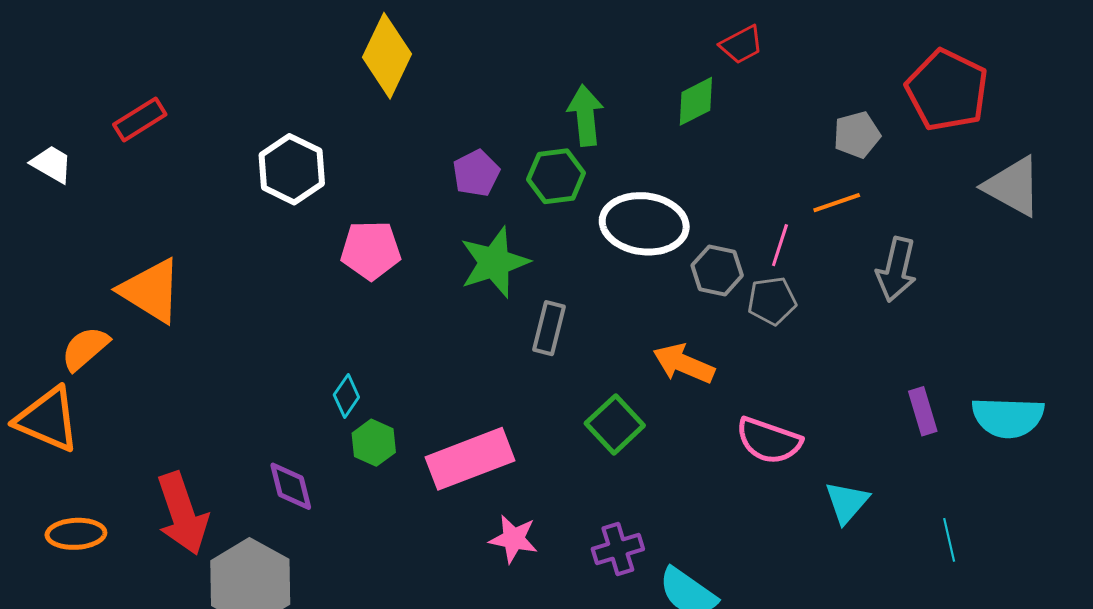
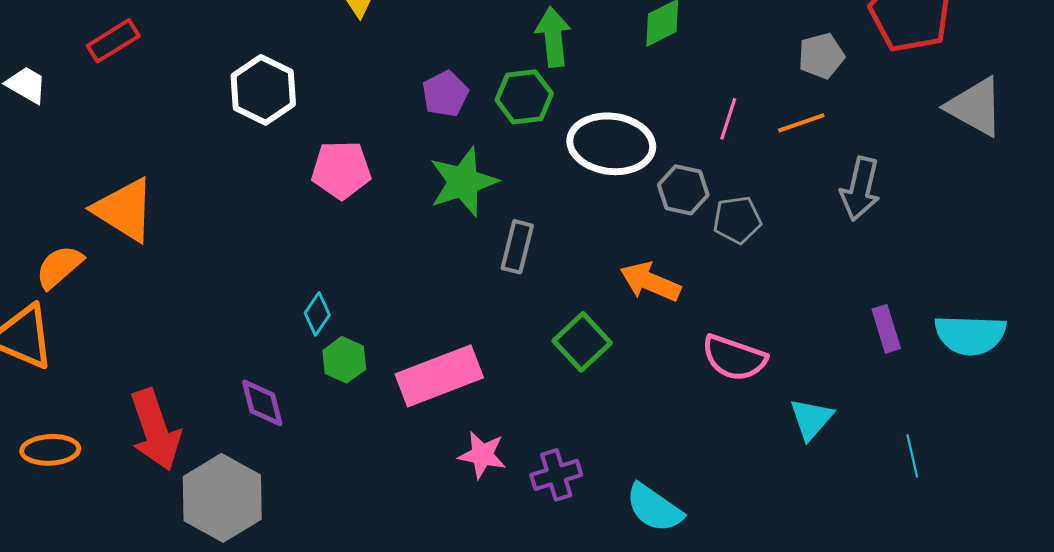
pink line: (780, 245) -> (728, 119), moved
purple cross: (618, 549) -> (556, 475), moved

